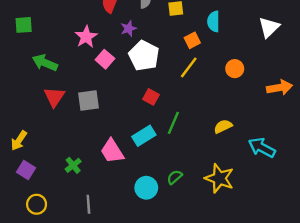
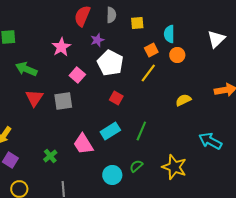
pink square: (105, 59) -> (77, 75), moved
orange circle: (235, 69) -> (177, 55), moved
green line: (173, 123) -> (141, 131), moved
yellow semicircle: (223, 126) -> (183, 100), moved

